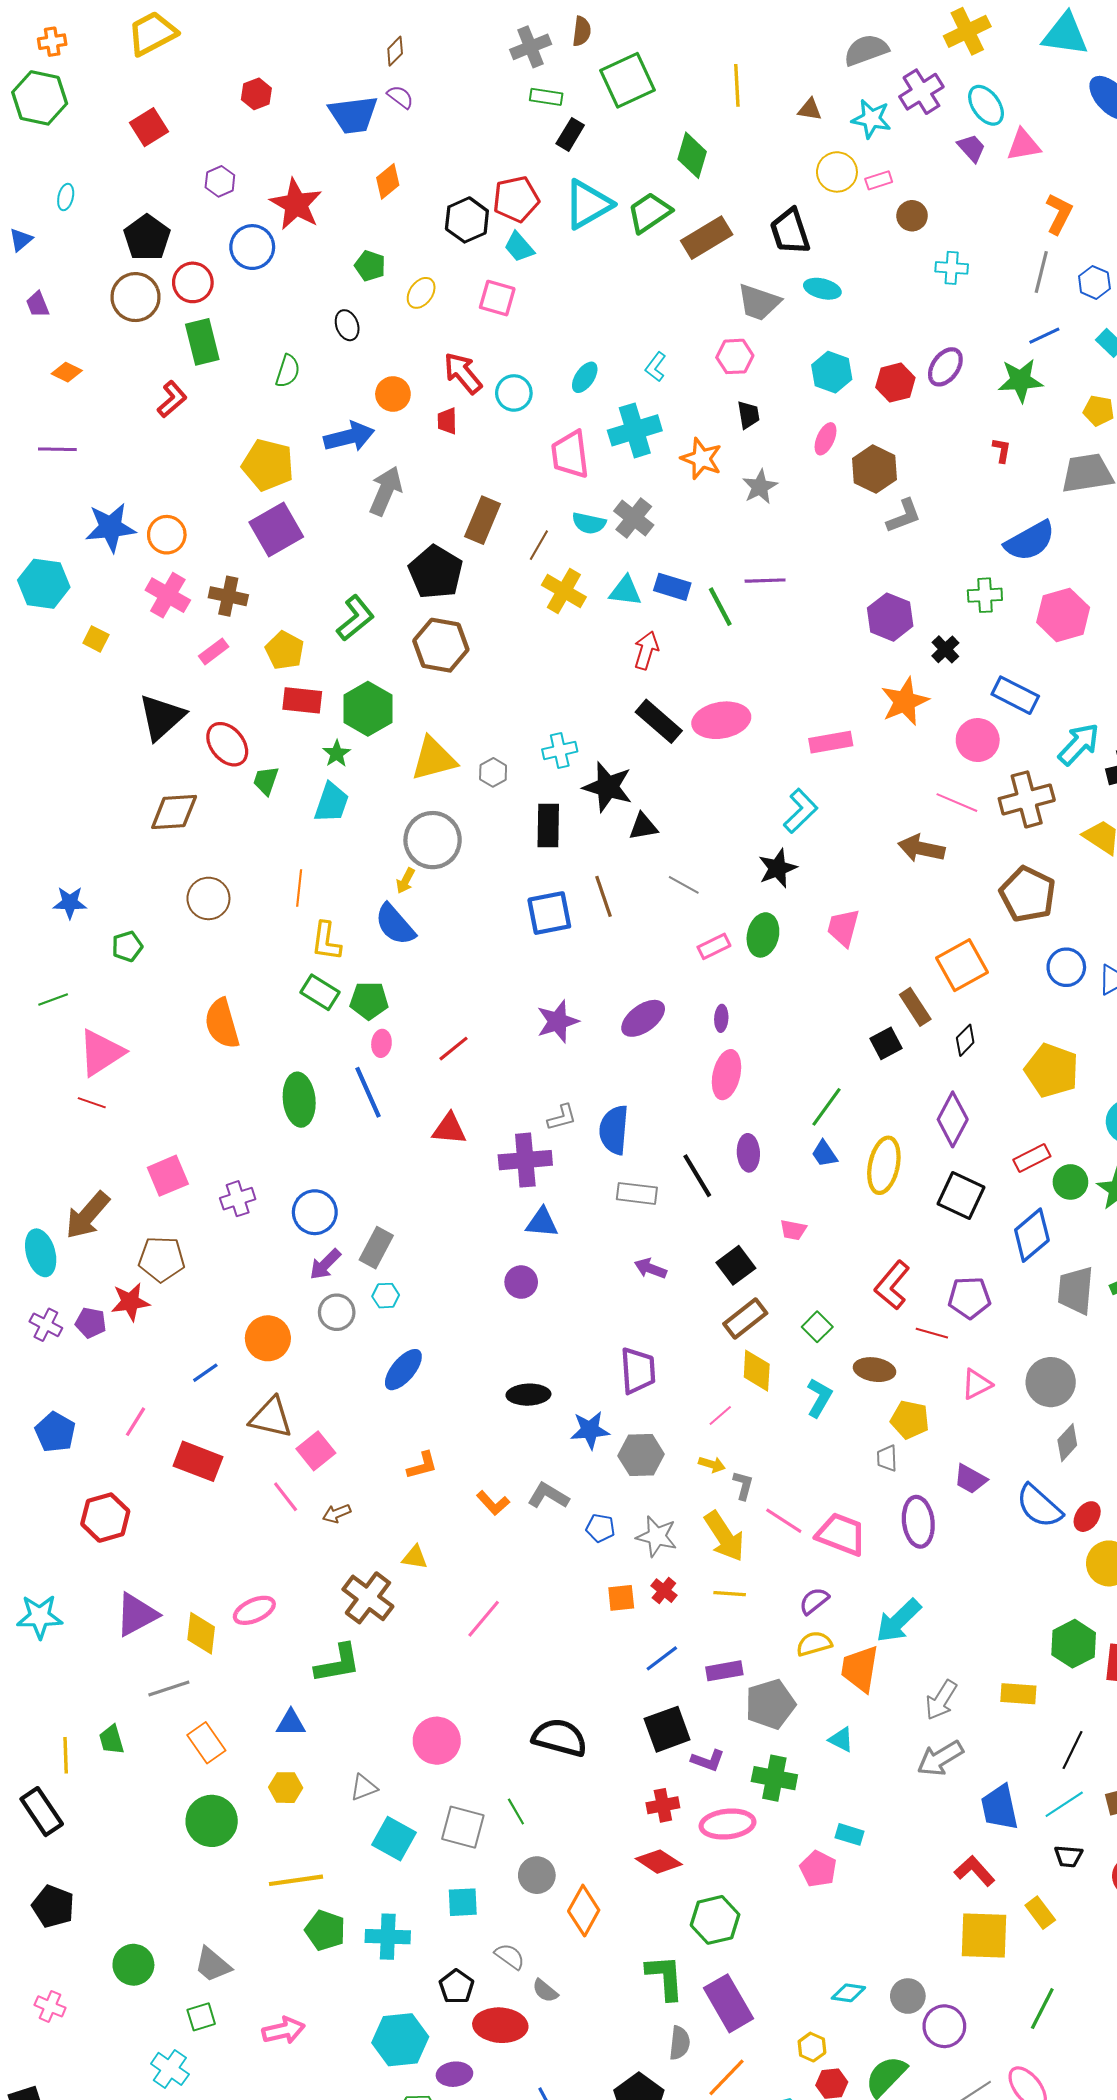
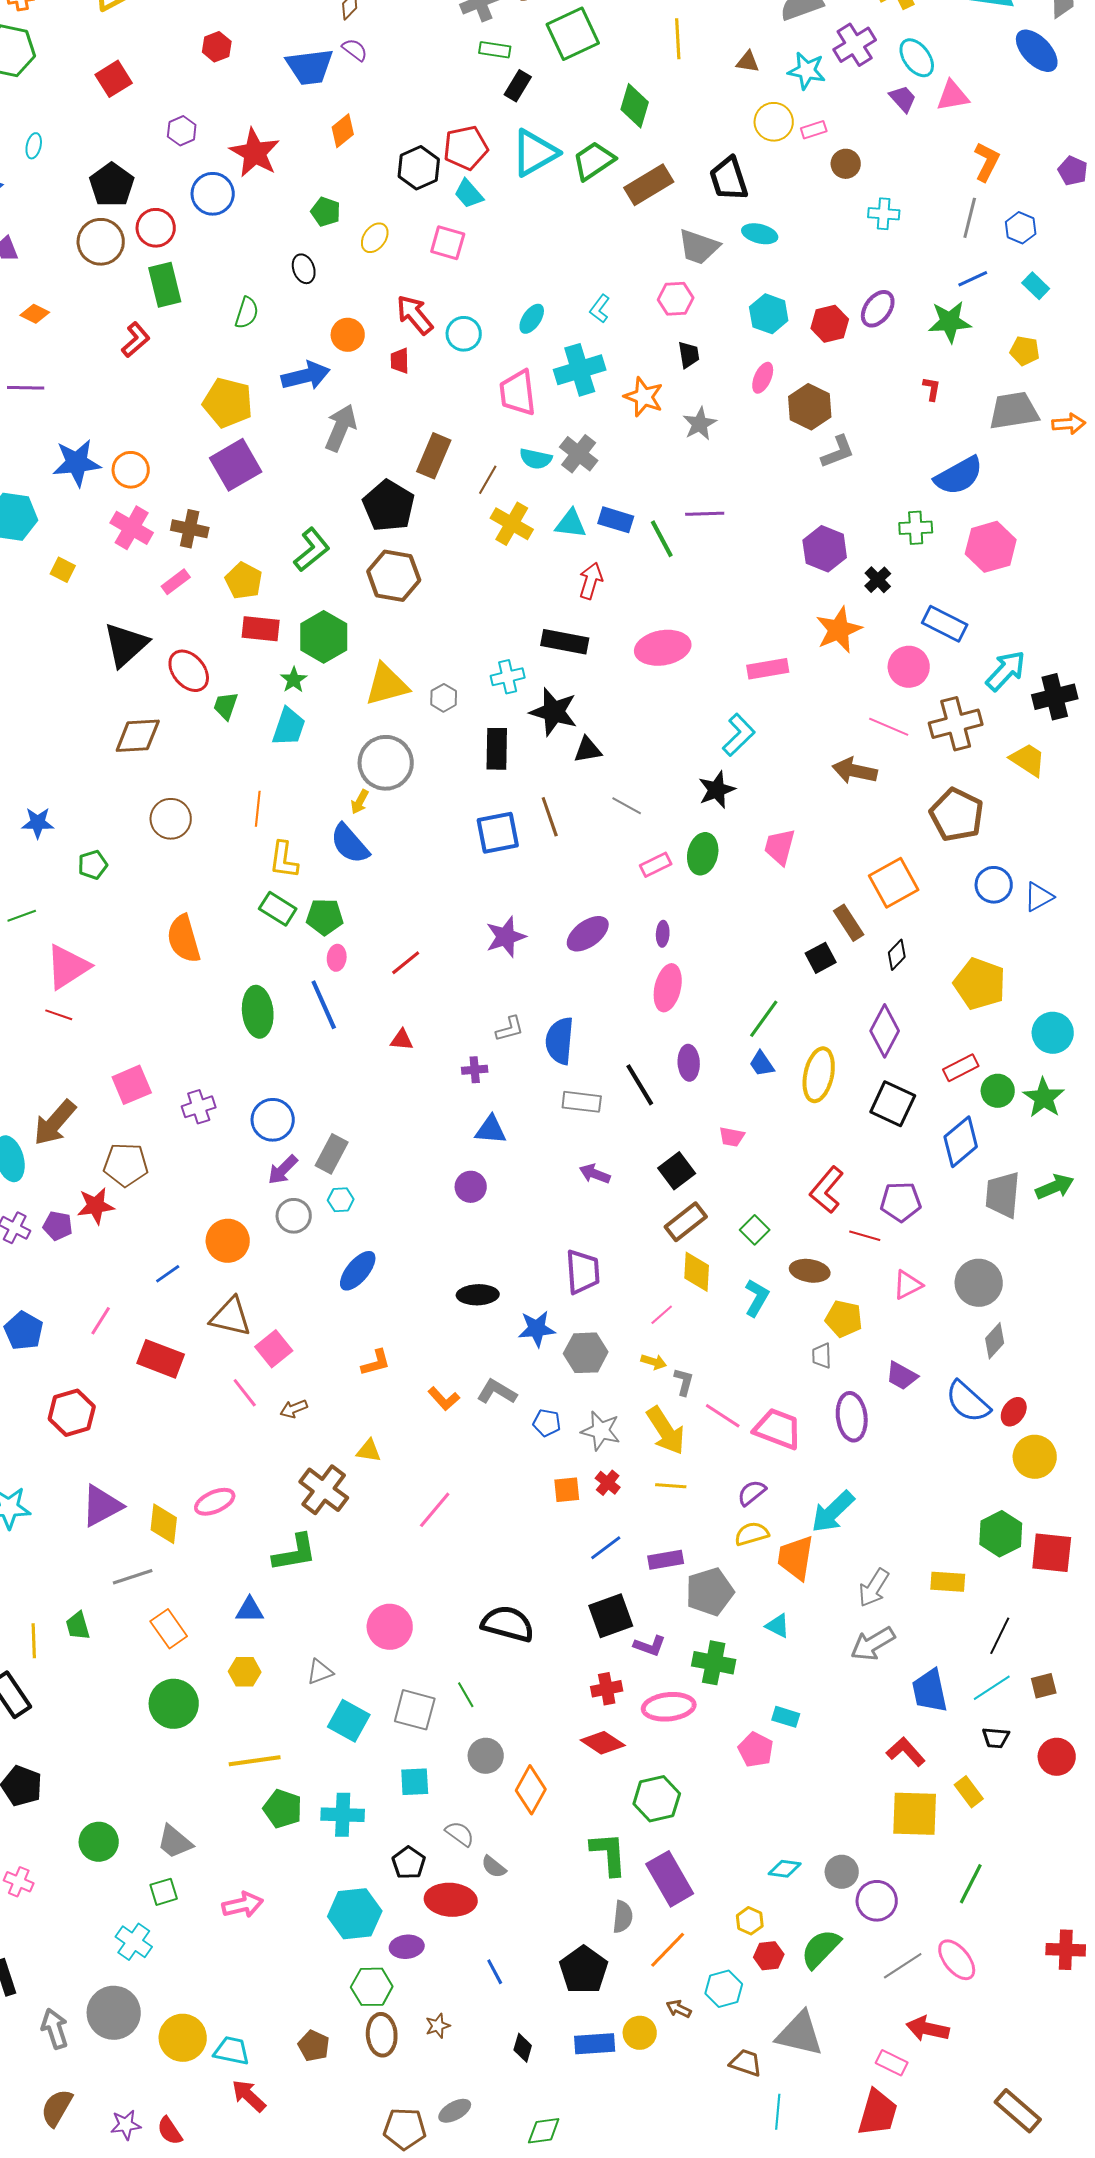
black rectangle: (659, 721) -> (565, 642), moved, turned -30
red triangle: (449, 1129) -> (402, 1040), size x0.7
purple cross: (525, 1160) -> (475, 1070), size x0.5

